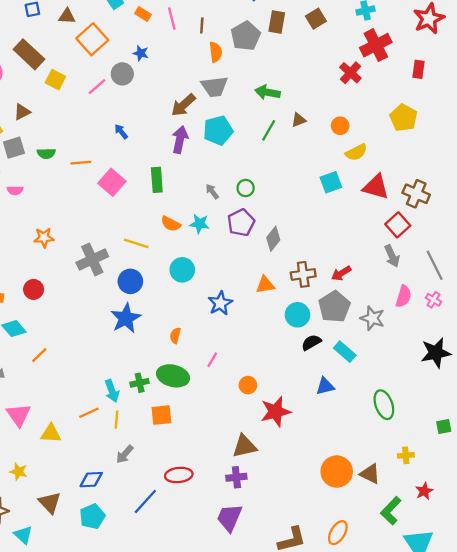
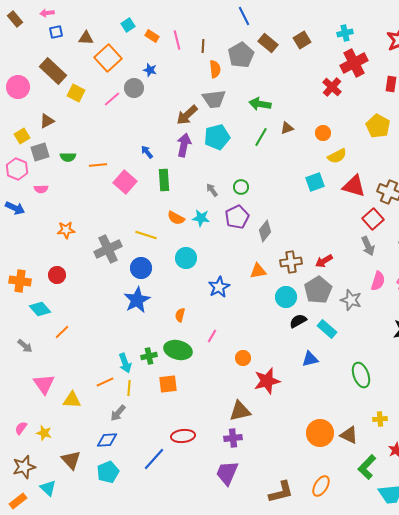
brown rectangle: (277, 22) -> (268, 43), turned -60
blue arrow: (121, 132) -> (147, 152), moved
gray arrow: (125, 454) -> (118, 413), moved

